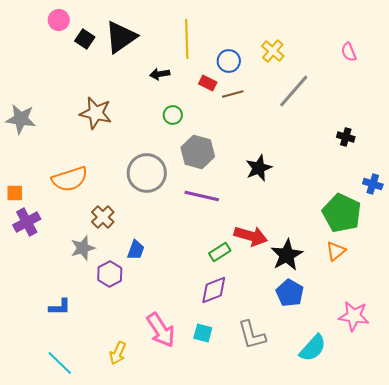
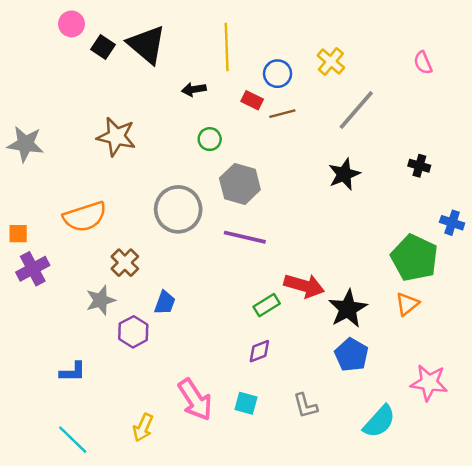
black triangle: (121, 37) -> (147, 45), turned -45
black star: (259, 168) -> (344, 174), moved
purple diamond: (214, 290) -> (259, 351), size x0.7
gray L-shape: (252, 335) -> (305, 406), size x0.7

